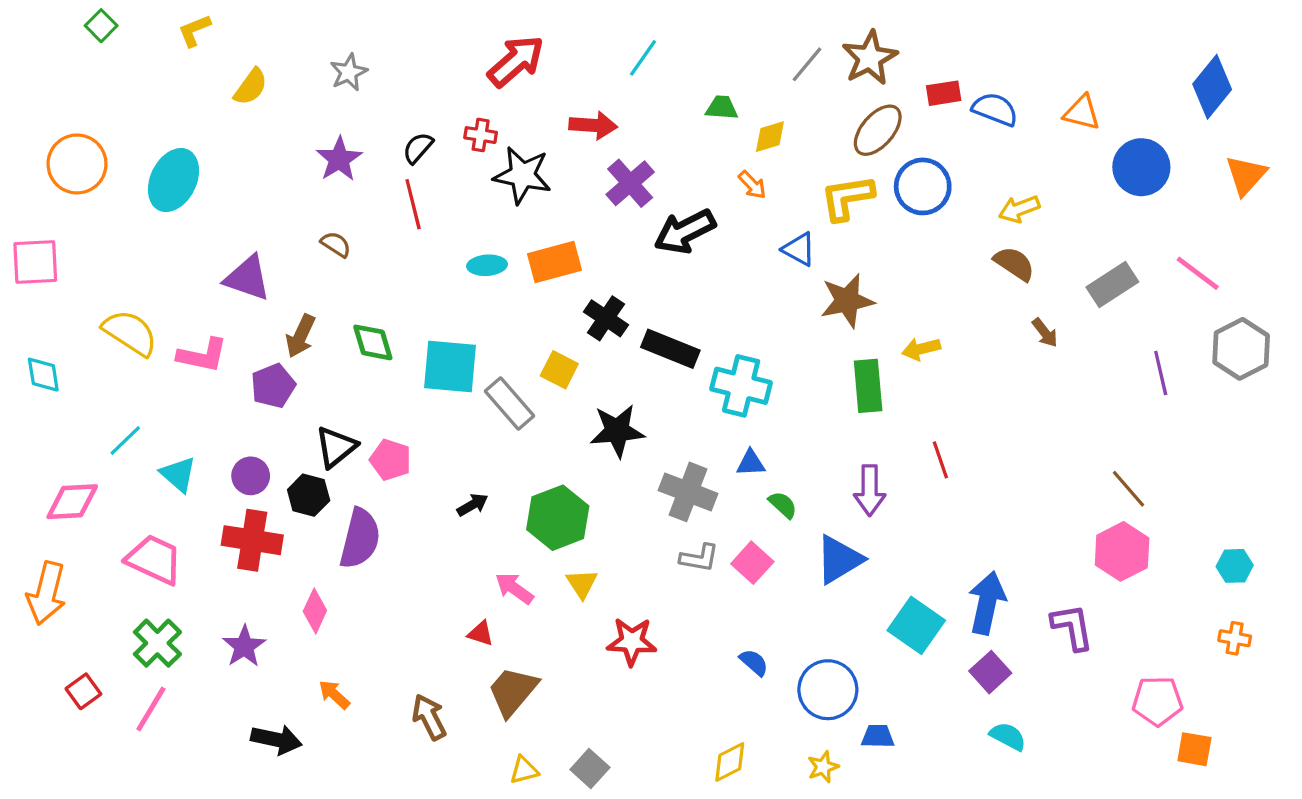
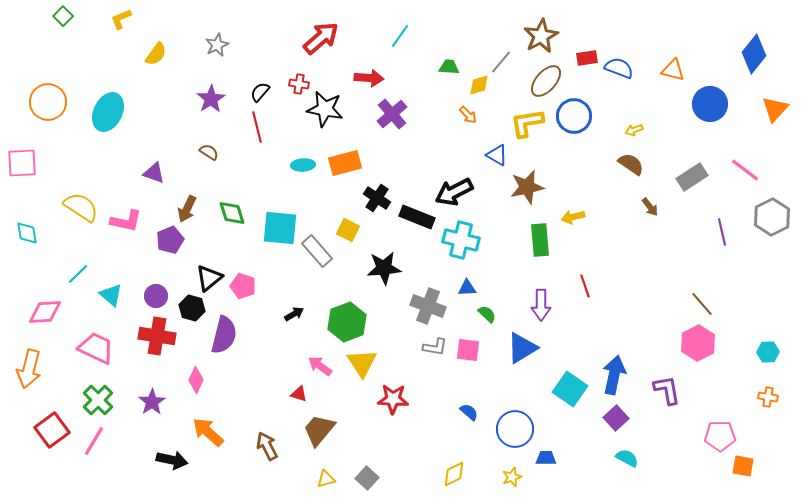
gray line: (807, 64) -> (501, 62), moved
yellow arrow: (1019, 209) -> (634, 130), size x0.7
black arrow: (685, 231) -> (454, 192), moved
purple triangle: (247, 278) -> (154, 173), size x0.7
pink square: (752, 563) -> (468, 350), turned -35
yellow triangle: (582, 584) -> (362, 363), size x1.5
red square: (83, 691) -> (52, 430), size x1.6
orange arrow: (334, 695) -> (208, 432), size x1.6

